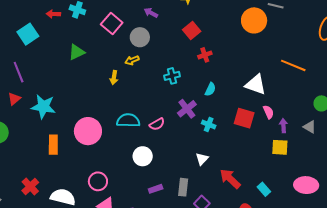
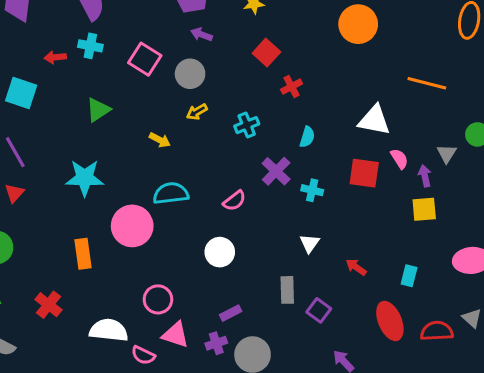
cyan square: (28, 34) -> (21, 93), turned -30
yellow arrow: (132, 60) -> (197, 112), moved
yellow arrow: (114, 78) -> (160, 140), turned -64
cyan star: (43, 107) -> (85, 178), moved
cyan semicircle: (128, 120) -> (171, 193), moved
gray triangle: (310, 127) -> (447, 154), moved, turned 40
red arrow: (230, 179) -> (356, 267), size x0.6
red cross: (30, 186) -> (49, 305), moved
purple rectangle: (156, 189) -> (231, 313), moved
cyan rectangle: (264, 189) -> (409, 276), turned 64

